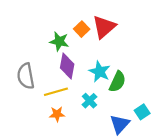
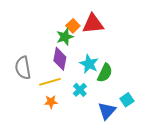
red triangle: (104, 27) -> (93, 24), turned 35
green star: (59, 41) -> (65, 37), moved, turned -30

